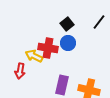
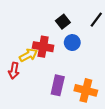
blue circle: (68, 43) -> (72, 43), moved
yellow arrow: (34, 56) -> (28, 55), turned 126

